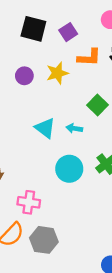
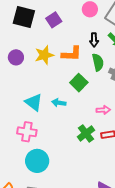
orange L-shape: (89, 57) -> (72, 54), moved
cyan circle: (69, 169) -> (37, 161), moved
pink cross: (29, 202) -> (27, 132), moved

